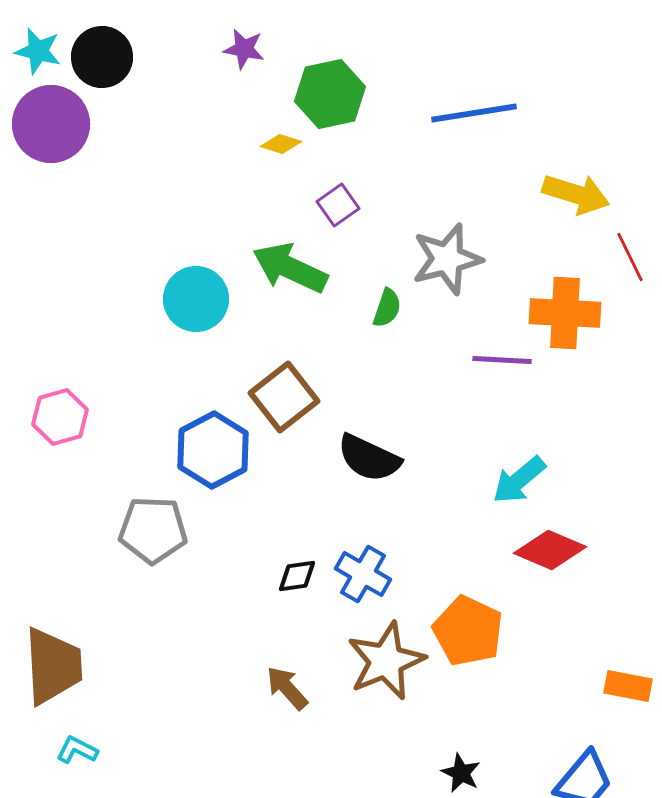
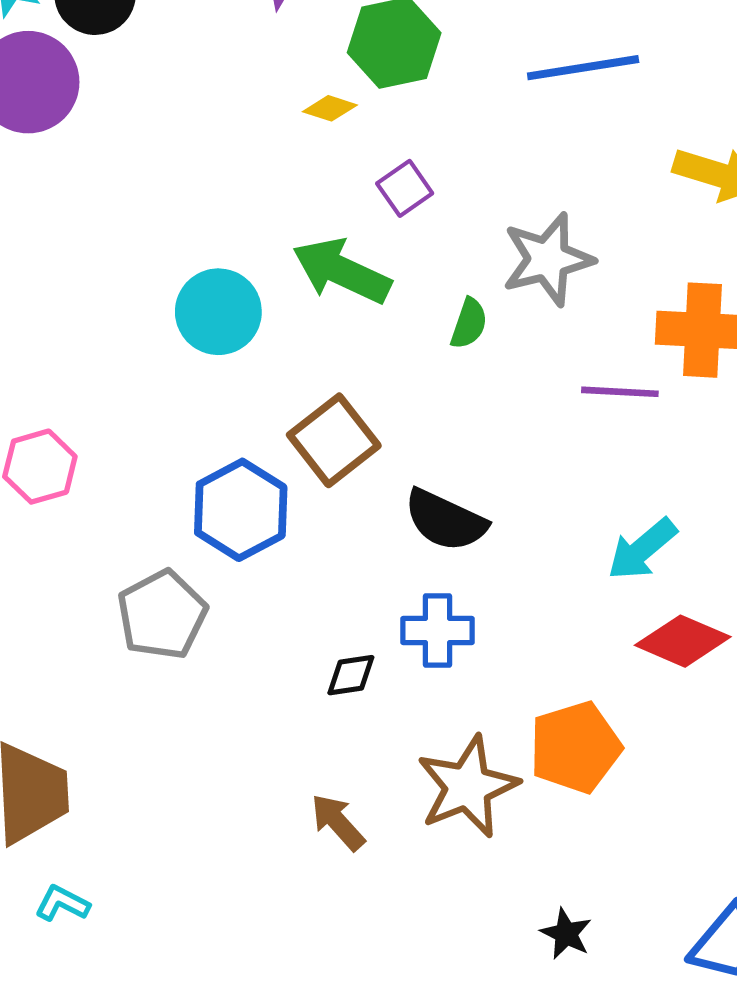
gray pentagon: (153, 530) -> (162, 615), turned -30
blue cross: (363, 574) -> (437, 631), moved, turned -30
orange pentagon: (468, 631) -> (575, 747), turned 30

